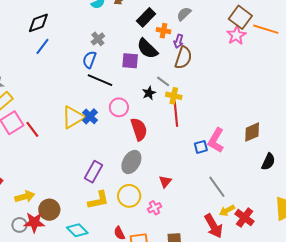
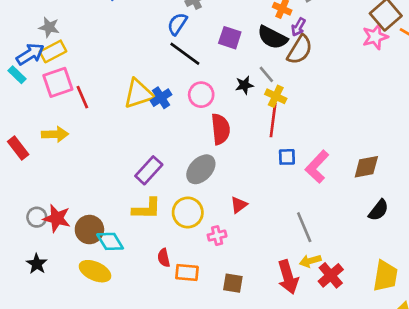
black semicircle: (147, 49) -> (272, 37), moved, turned -30
blue square: (201, 147) -> (287, 157), moved
yellow arrow: (25, 197) -> (55, 134), moved
brown circle: (49, 210) -> (89, 230), moved

